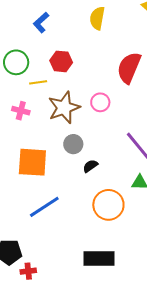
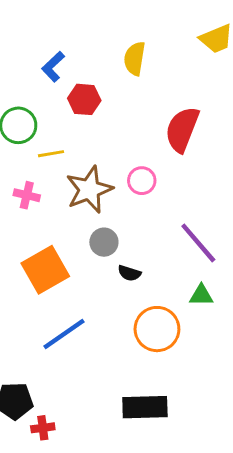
red hexagon: (61, 61) -> (84, 99), moved
orange square: (32, 162) -> (45, 270), turned -32
black semicircle: (90, 166) -> (129, 273), turned -126

